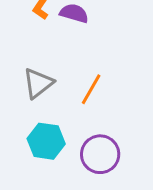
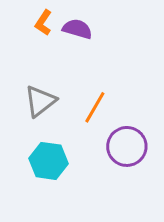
purple circle: (100, 154) -> (127, 146), moved

